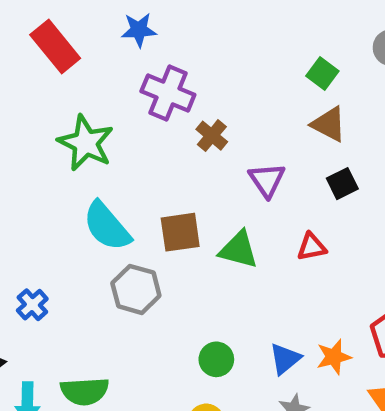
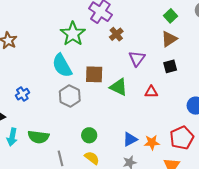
brown triangle: (329, 124) -> (169, 39), turned 48
green star: (86, 143) -> (73, 34), moved
green circle: (216, 359) -> (89, 135), moved

